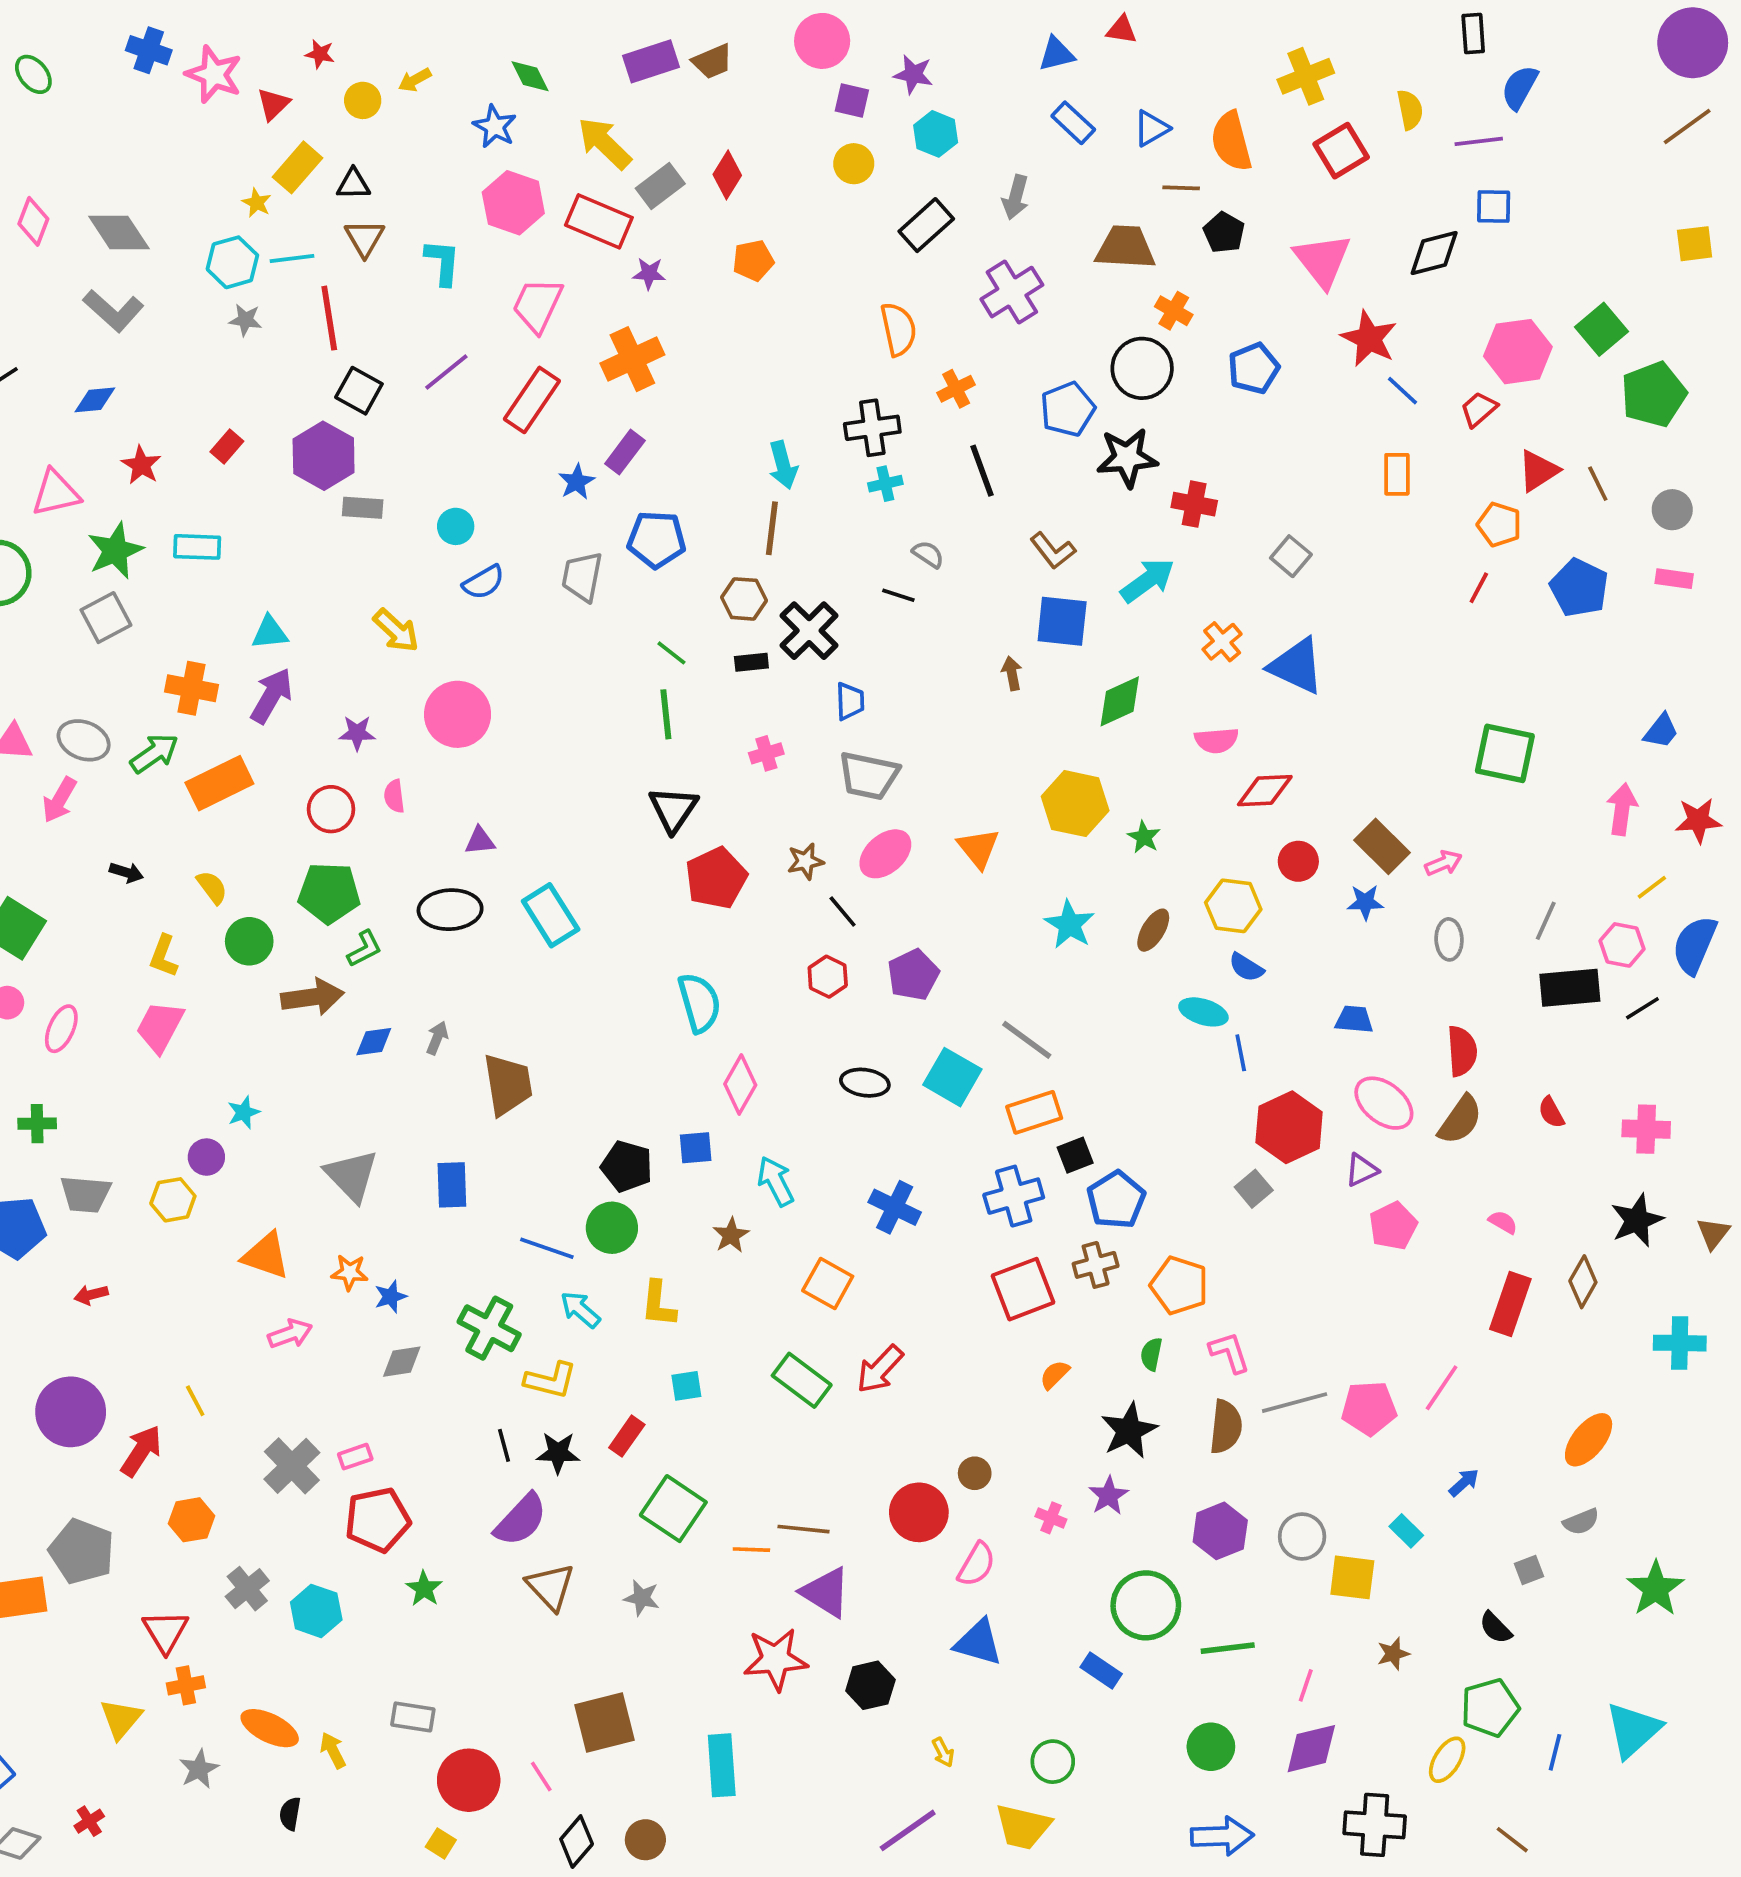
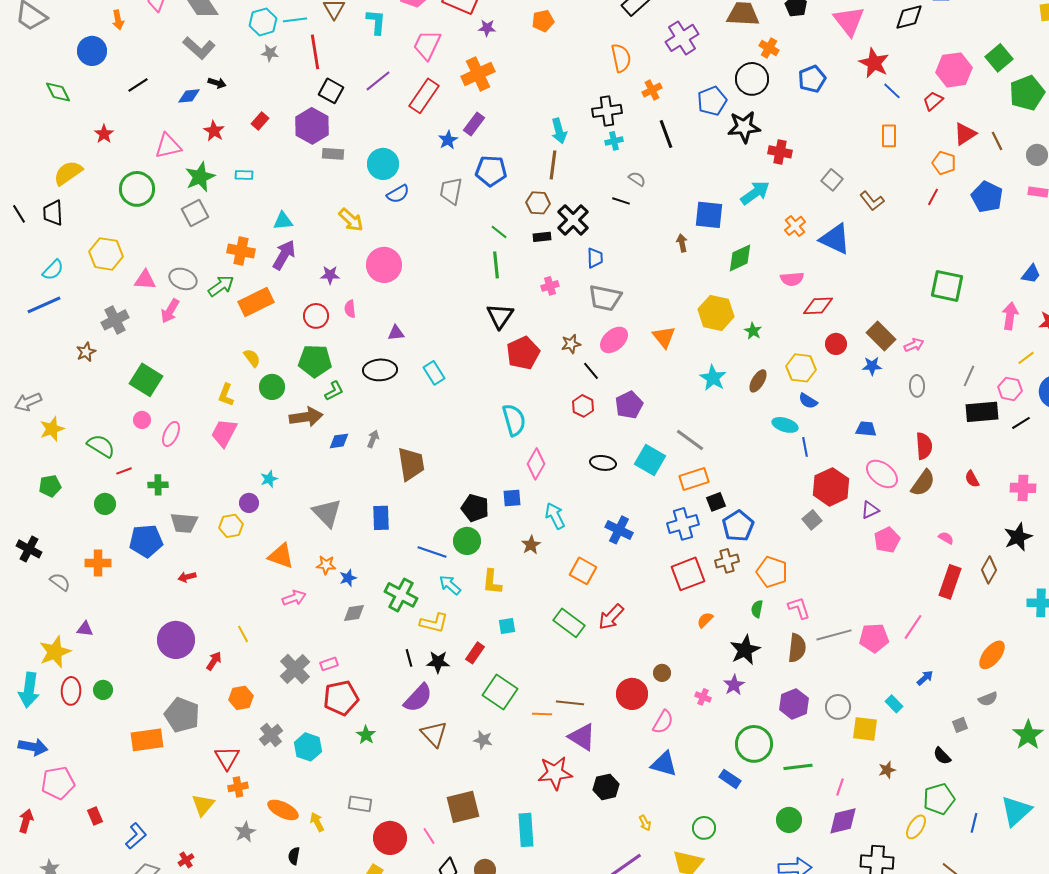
cyan circle: (456, 526) -> (383, 164), size x1.6
cyan rectangle: (197, 547) -> (244, 175), size x0.7
brown L-shape: (1053, 551) -> (872, 201), moved
black arrow: (126, 872) -> (217, 83), moved
cyan rectangle: (551, 915) -> (434, 373), size x0.7
red arrow: (141, 1451) -> (214, 661), size x0.7

